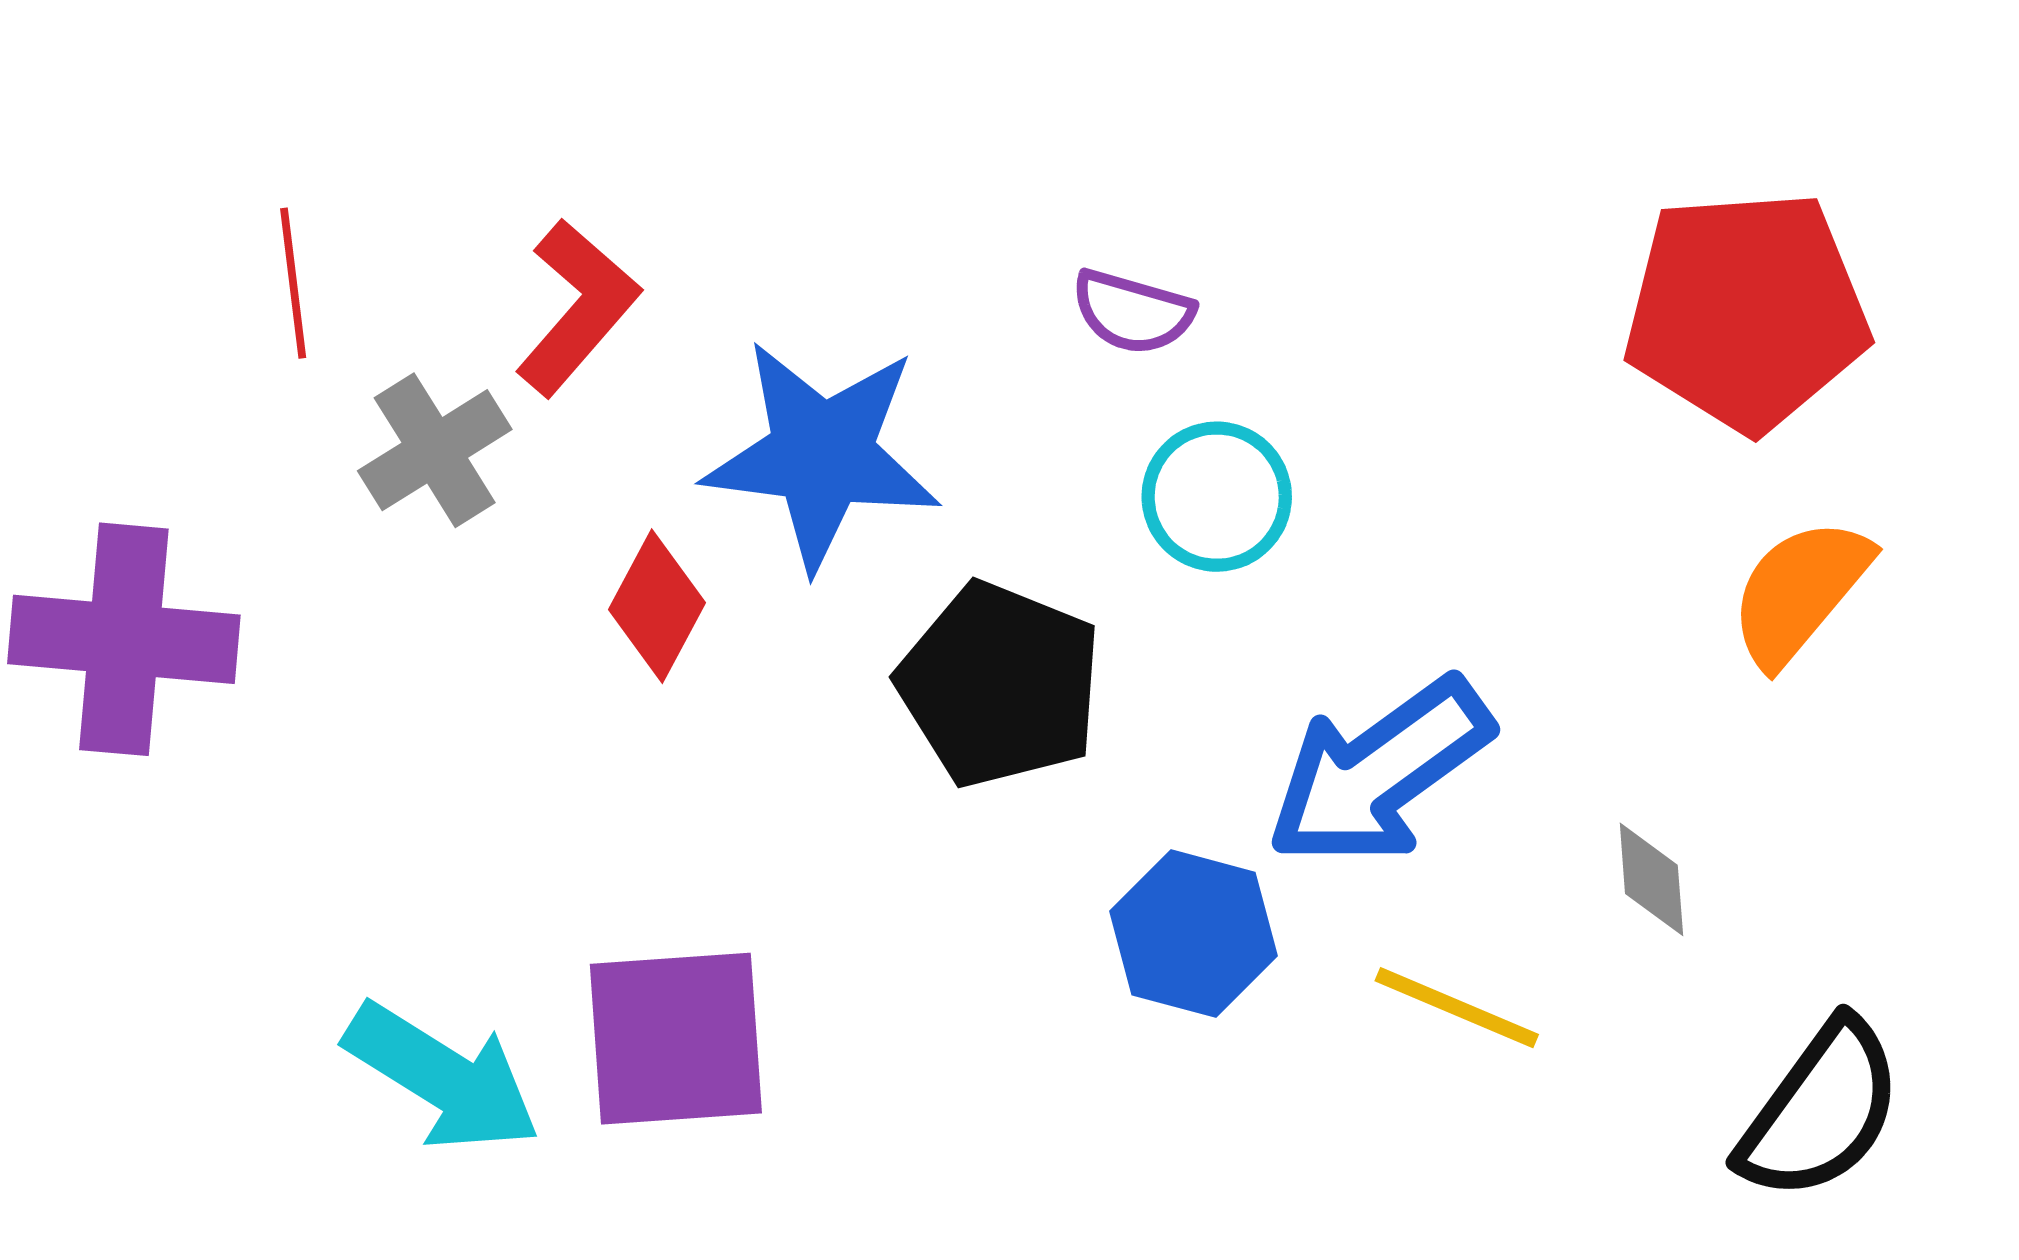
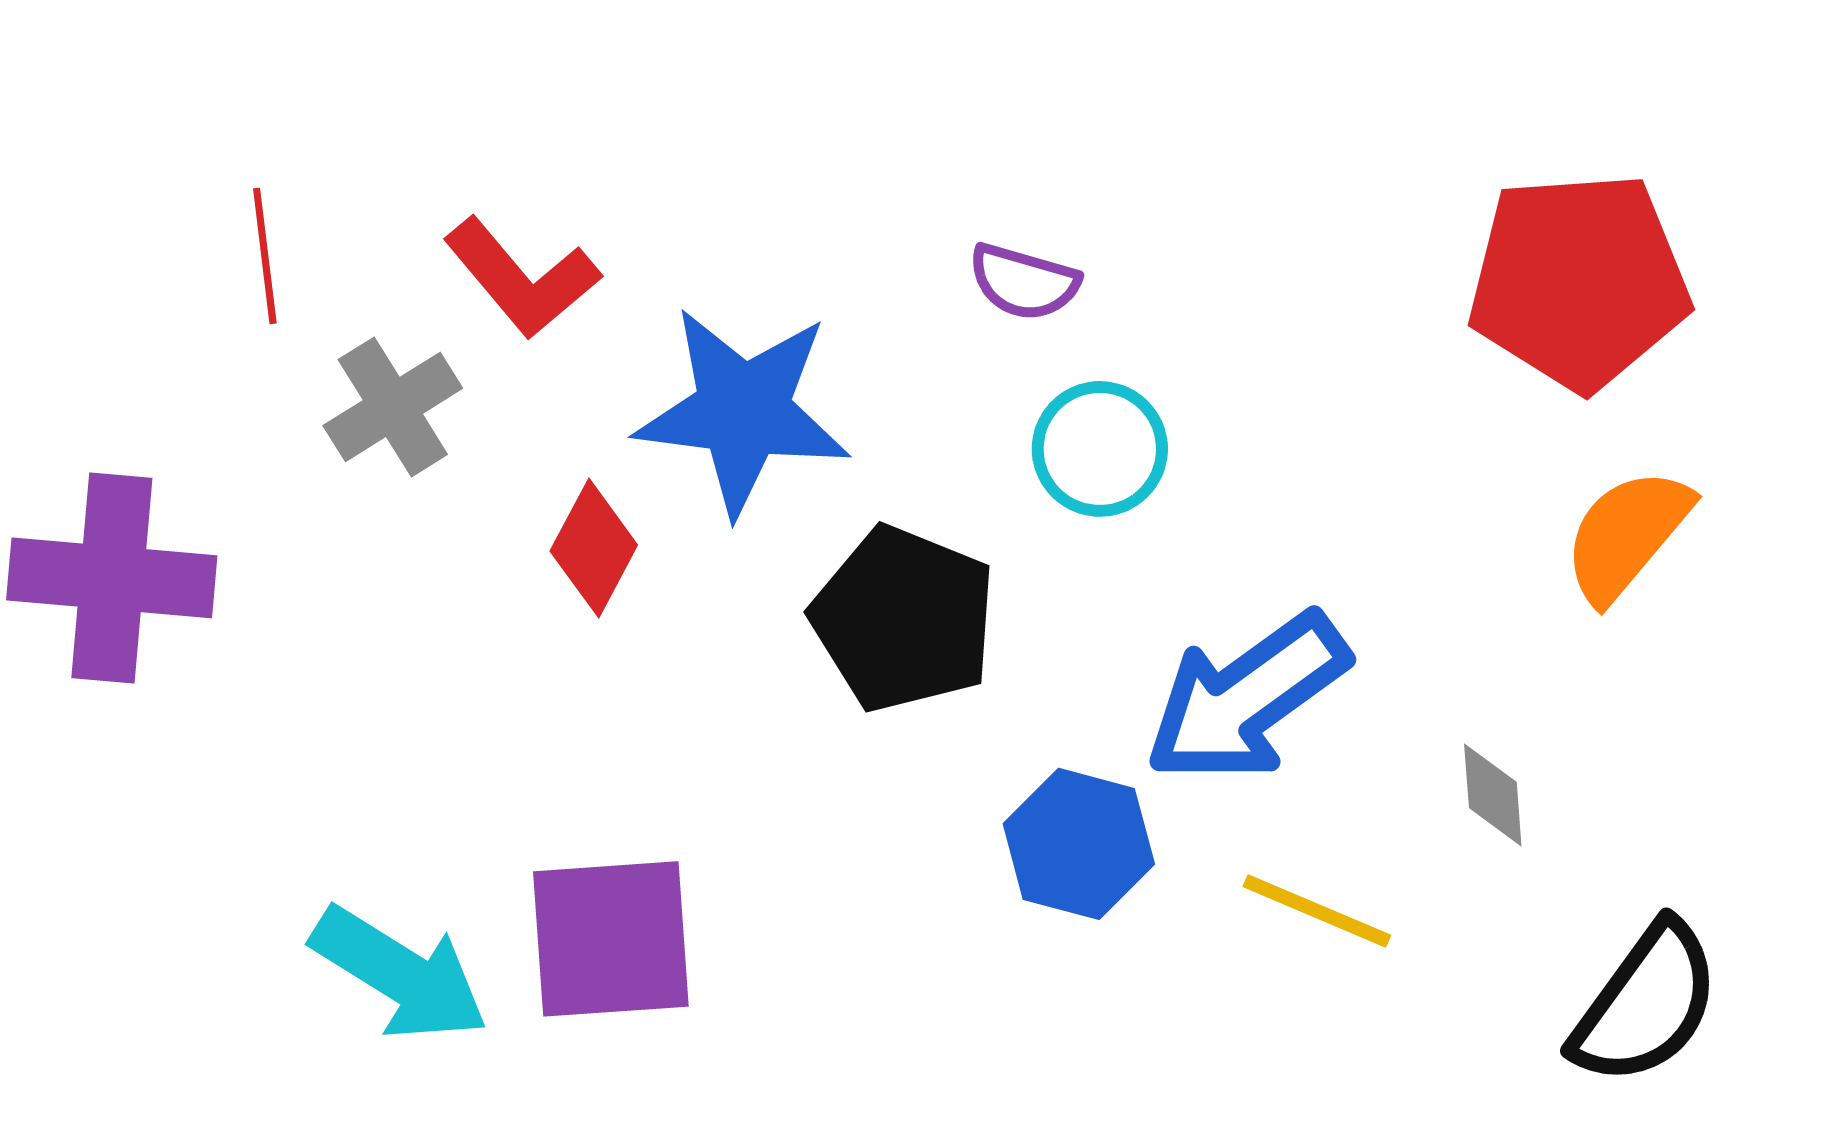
red L-shape: (577, 307) -> (522, 278), turned 99

